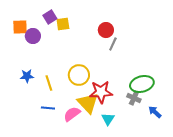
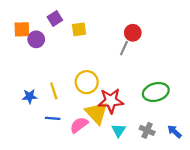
yellow square: (63, 24) -> (79, 29), moved
red circle: (106, 30) -> (133, 33), moved
blue star: (27, 76) -> (30, 96), moved
gray cross: (134, 98) -> (147, 130), moved
blue arrow: (155, 112) -> (174, 132), moved

